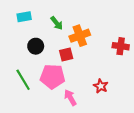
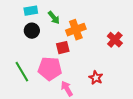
cyan rectangle: (24, 17) -> (31, 11), moved
black circle: (36, 46) -> (32, 31), moved
red cross: (121, 46) -> (115, 40), turned 35

